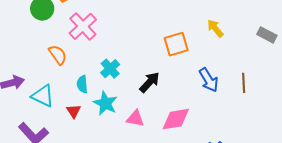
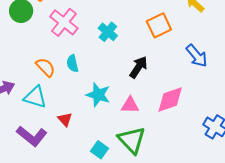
orange semicircle: (58, 55) -> (45, 67), moved
cyan cross: (110, 69) -> (108, 32), moved
cyan semicircle: (82, 84) -> (73, 63), moved
red triangle: (74, 111) -> (65, 119), moved

